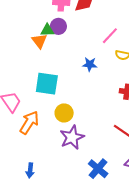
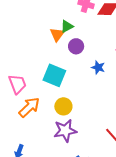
purple circle: (58, 26) -> (76, 46), moved
green triangle: (47, 30) -> (67, 26), turned -40

